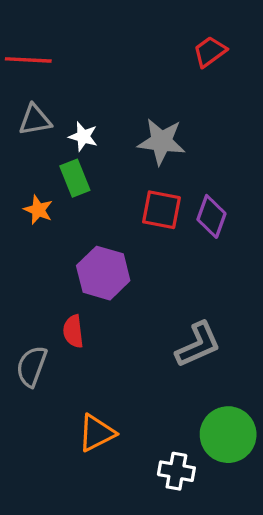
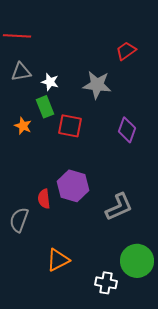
red trapezoid: (210, 52) -> (126, 51), moved
red square: (161, 210) -> (70, 126), moved
purple hexagon: (103, 273) -> (73, 186), moved

